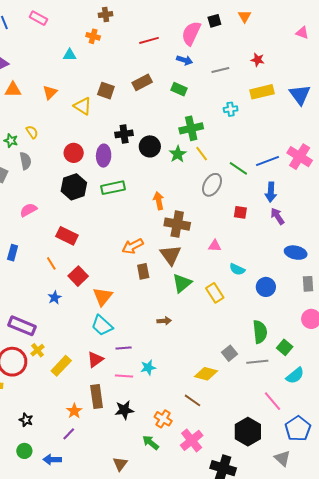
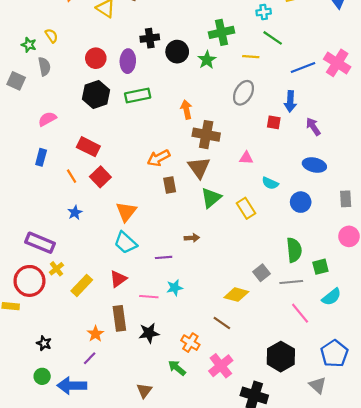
yellow line: (202, 154) -> (251, 57), moved, turned -49
green line: (238, 168) -> (273, 38), moved
blue arrow: (271, 192) -> (290, 101), moved
blue rectangle: (13, 253) -> (41, 157), moved
blue ellipse: (296, 253) -> (314, 165), moved
red square: (78, 276) -> (100, 177), moved
green square: (285, 347) -> (320, 267), turned 35
purple line: (124, 348) -> (164, 257), moved
pink line: (272, 401) -> (300, 313), moved
blue arrow: (52, 460) -> (72, 386), size x1.5

